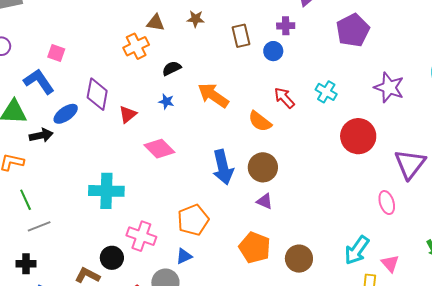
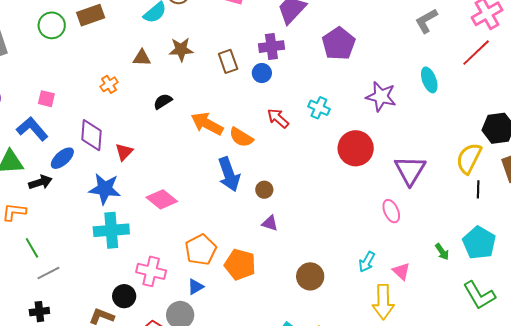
brown star: (196, 19) -> (181, 49), size x1.4
purple cross: (286, 26) -> (271, 47), size x1.4
orange cross: (136, 46) -> (109, 84), moved, size x0.7
blue star: (166, 102) -> (105, 189), moved, size x2.0
orange semicircle: (260, 121) -> (241, 137), moved
pink diamond: (159, 149) -> (162, 199), moved
blue arrow: (223, 167) -> (229, 174), moved
brown circle: (263, 167) -> (264, 190), size x0.6
orange pentagon: (255, 248) -> (240, 265), moved
cyan arrow: (357, 250) -> (367, 262), size x0.7

